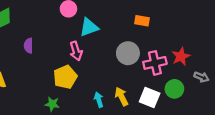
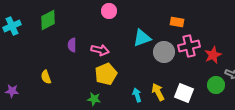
cyan triangle: (89, 27) -> (142, 38), moved
pink arrow: (76, 51) -> (100, 50), moved, turned -60
pink cross: (155, 63) -> (189, 46), moved
green circle: (174, 89) -> (216, 85), moved

